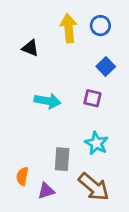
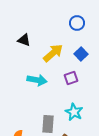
yellow arrow: (69, 28) -> (53, 53), moved, turned 55
purple square: (92, 98) -> (71, 78), turned -32

